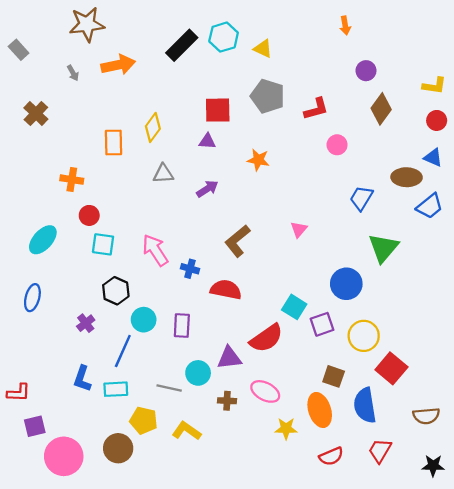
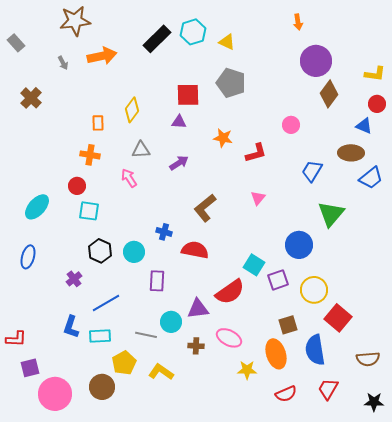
purple circle: (366, 71) -> (316, 61), size x1.8
red L-shape: (316, 109) -> (256, 153), moved
orange rectangle: (113, 142) -> (98, 123), size x0.7
blue triangle: (433, 158) -> (364, 126), moved
orange cross: (72, 180) -> (90, 155), moved
pink arrow: (155, 250) -> (129, 178), moved, size x0.7
cyan circle: (144, 320) -> (134, 252), moved
blue line: (123, 351) -> (106, 303), turned 36
brown square: (334, 376) -> (288, 325), turned -36
yellow pentagon: (144, 420) -> (124, 363), turned 30

